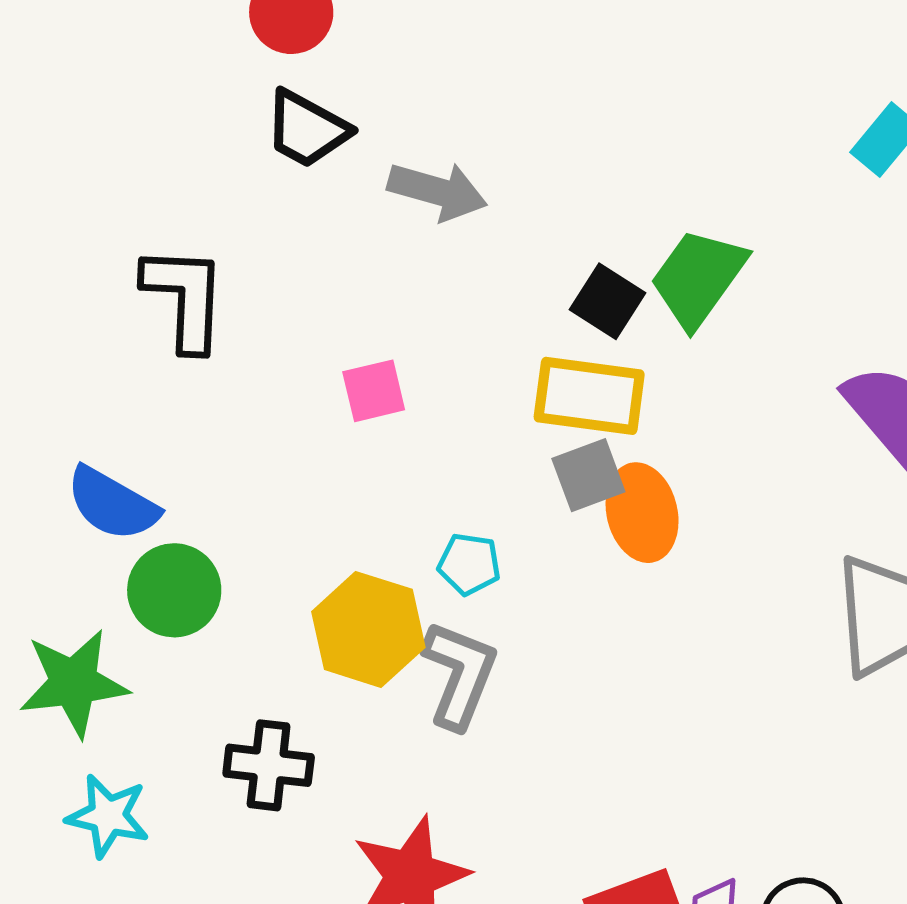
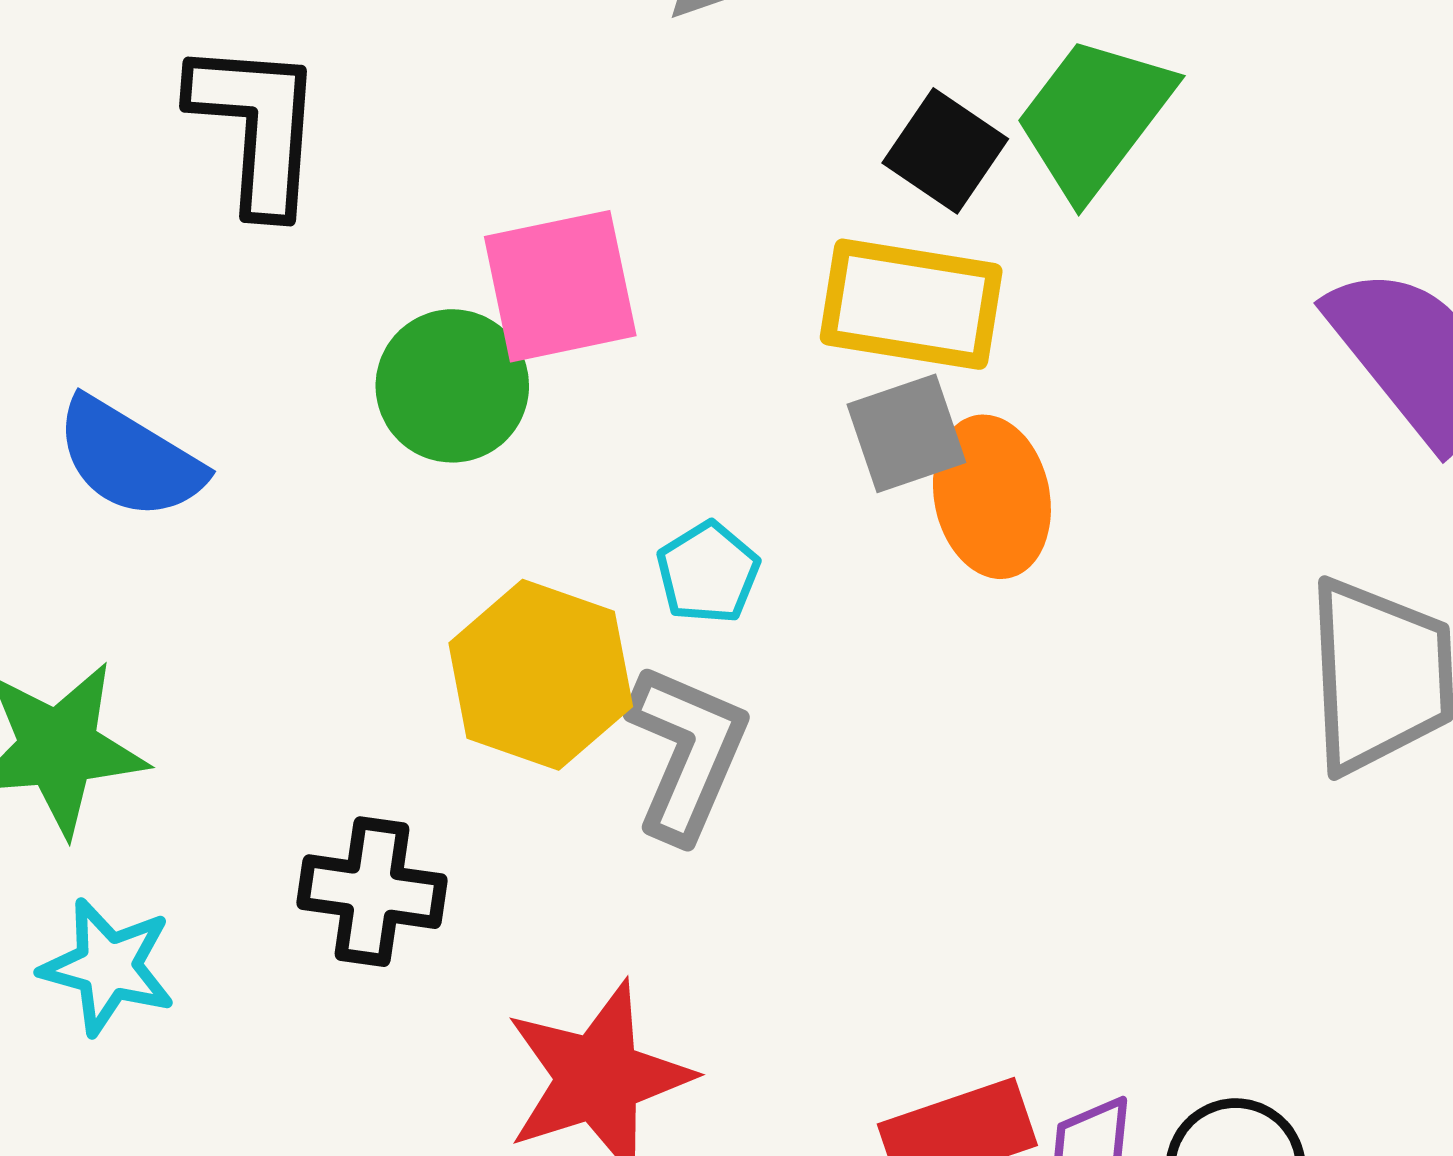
pink square: (374, 391) -> (560, 286), size x1.5
cyan pentagon: (469, 564) -> (708, 573), turned 30
green circle: (174, 590) -> (452, 386), moved

